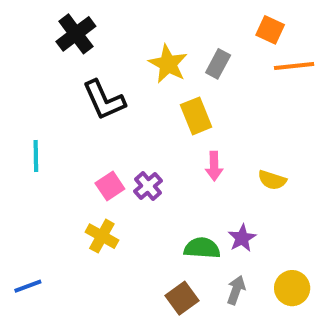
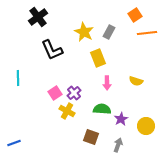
orange square: (270, 30) -> (135, 15), turned 32
yellow semicircle: (272, 180) -> (136, 81), moved
yellow cross: (102, 236) -> (67, 111), moved
green semicircle: (202, 248) -> (102, 109), moved
yellow circle: (292, 288) -> (146, 126), moved
brown square: (182, 298) -> (91, 137), moved, turned -35

